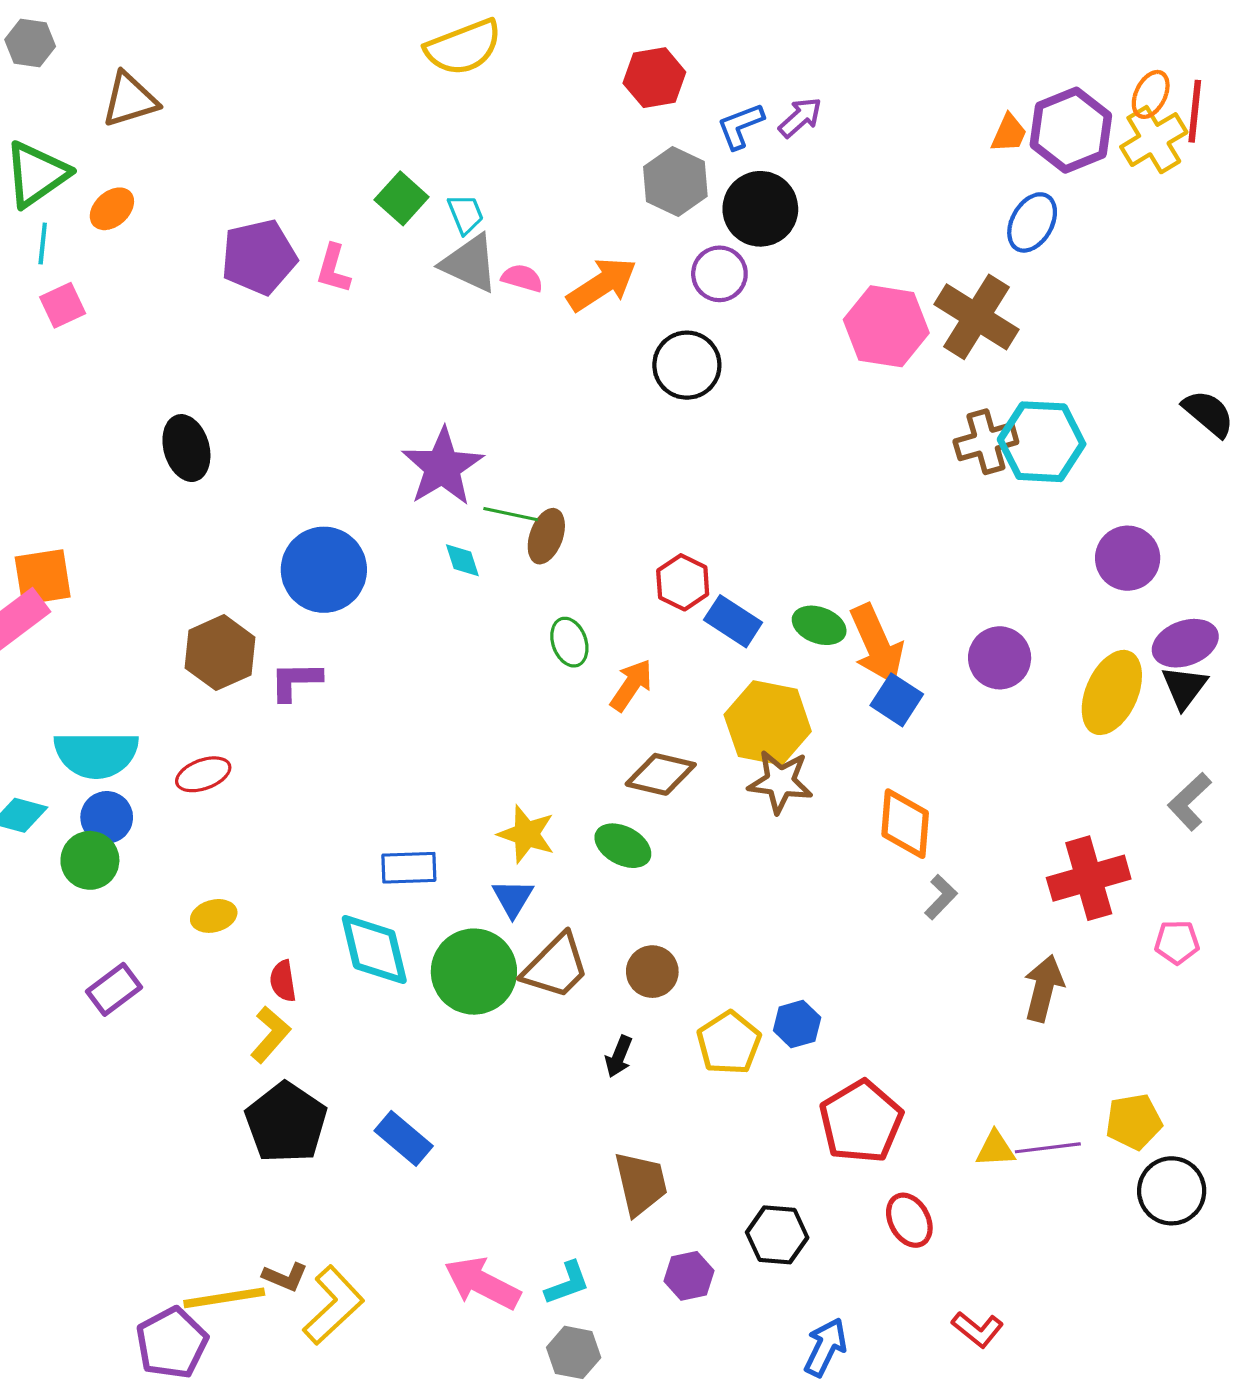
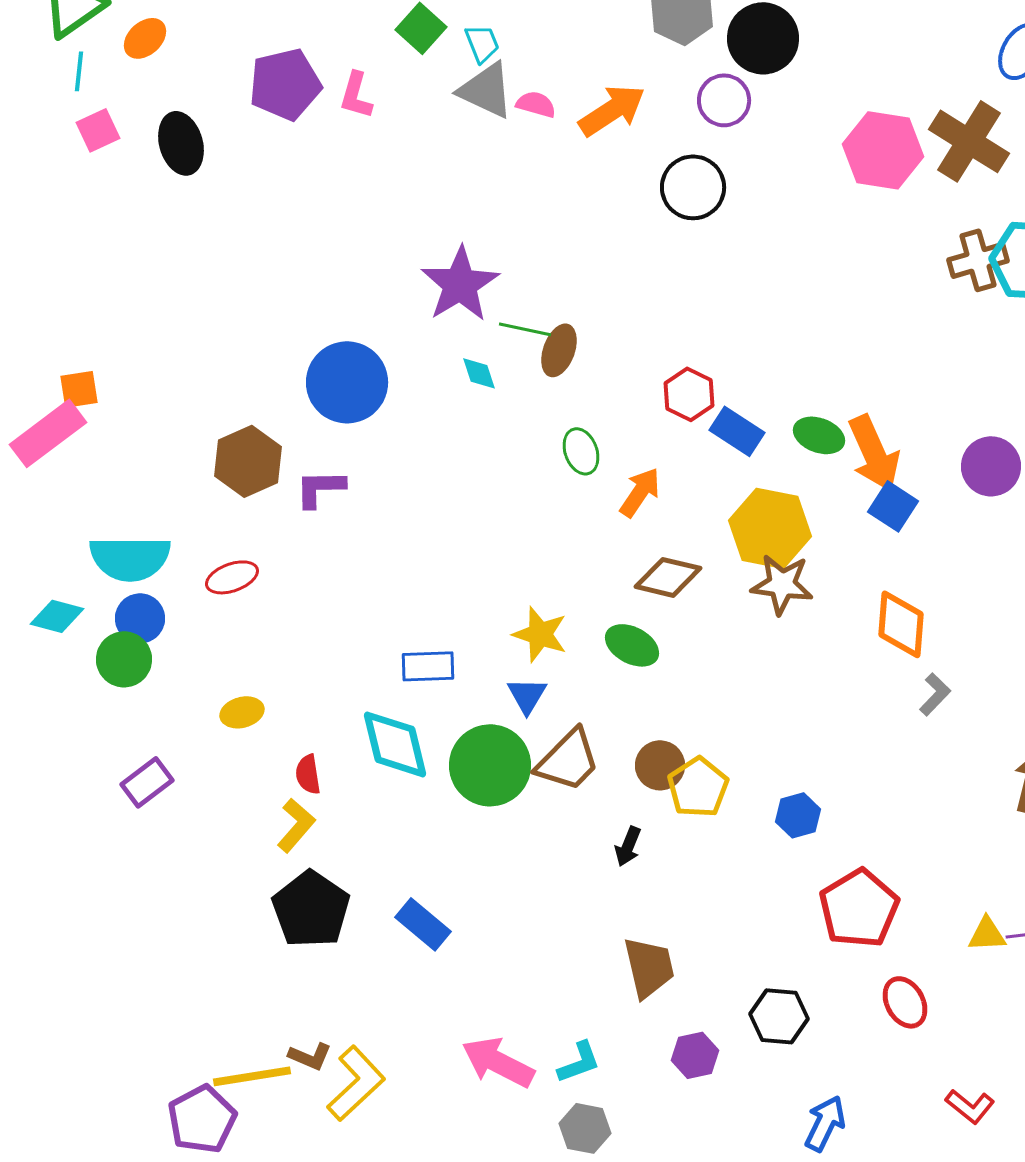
black ellipse: (186, 448) -> (181, 143), moved
orange square: (43, 577) -> (79, 389), size x0.7
yellow pentagon: (729, 1043) -> (698, 787), moved

